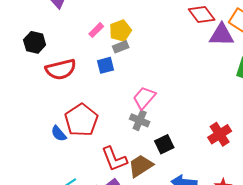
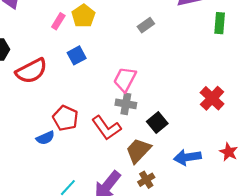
gray rectangle: (121, 47) -> (146, 25), moved
red pentagon: (81, 120) -> (65, 118), size x0.7
blue semicircle: (59, 134) -> (45, 138), turned -60
red L-shape: (114, 159) -> (106, 128), moved

